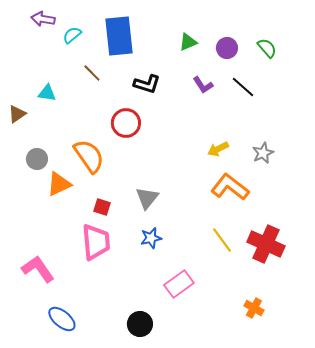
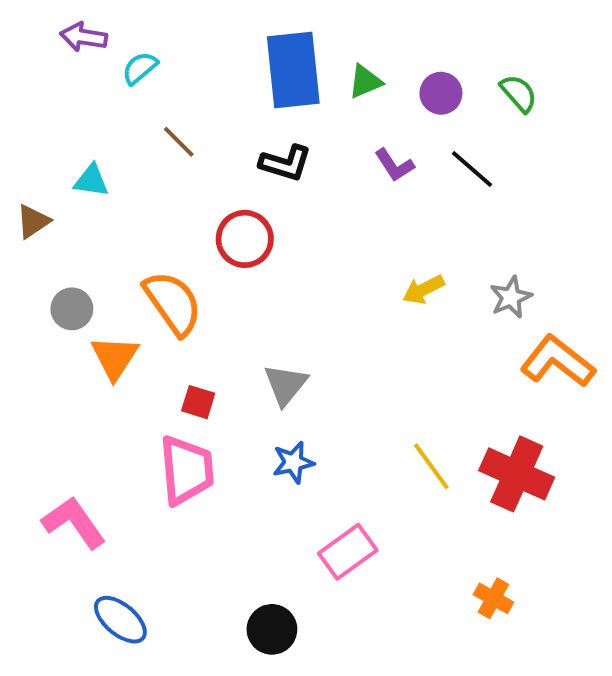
blue rectangle: (119, 36) -> (293, 70), moved
orange triangle: (59, 184) -> (115, 357), turned -32
orange L-shape: (230, 187) -> (557, 361), moved

